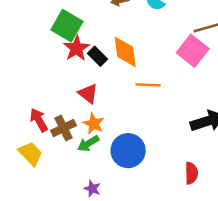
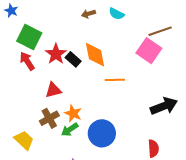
green square: (67, 26) -> (29, 37), moved
red triangle: (88, 94) -> (53, 90), moved, turned -48
red arrow: (39, 120) -> (27, 61), moved

